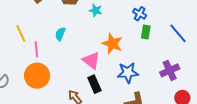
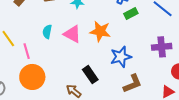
green rectangle: (146, 32) -> (131, 14), turned 64
pink triangle: (91, 60) -> (72, 34), moved
purple cross: (170, 70) -> (162, 47), turned 30

